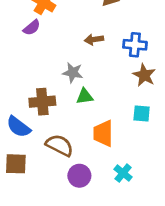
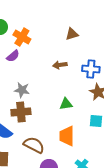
gray star: (73, 73) -> (22, 90), moved
green triangle: (85, 96) -> (66, 104), moved

